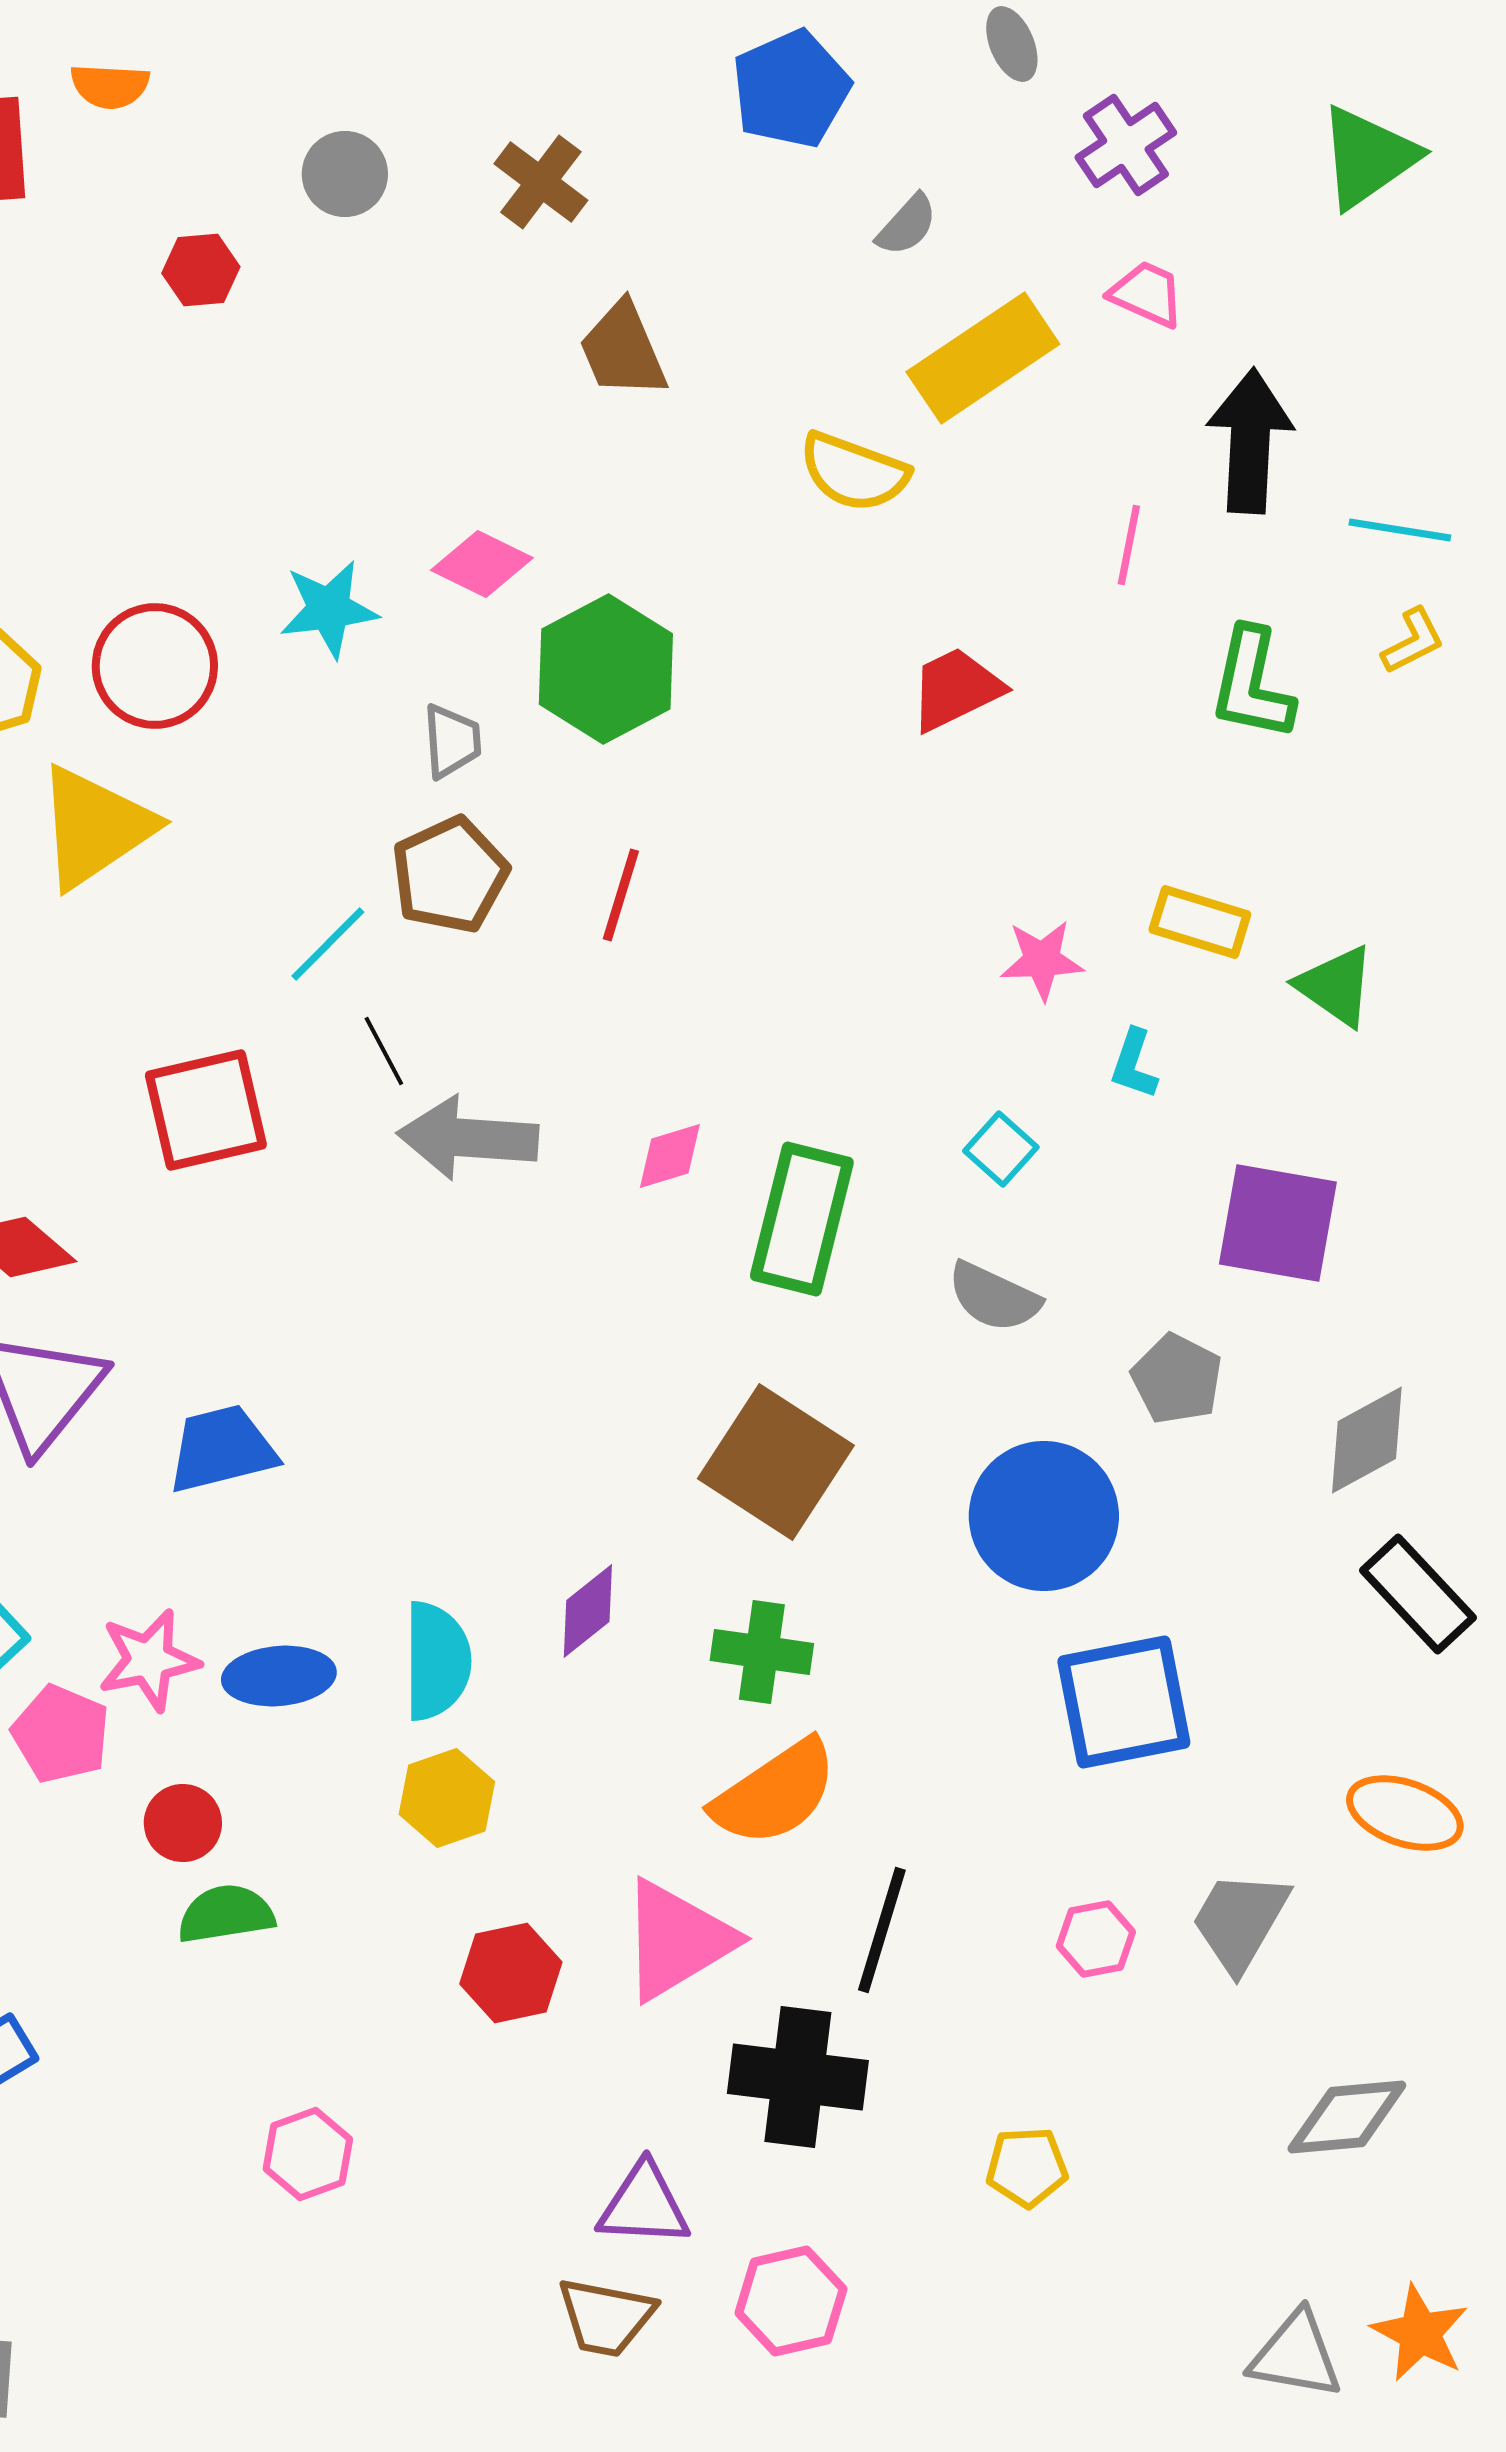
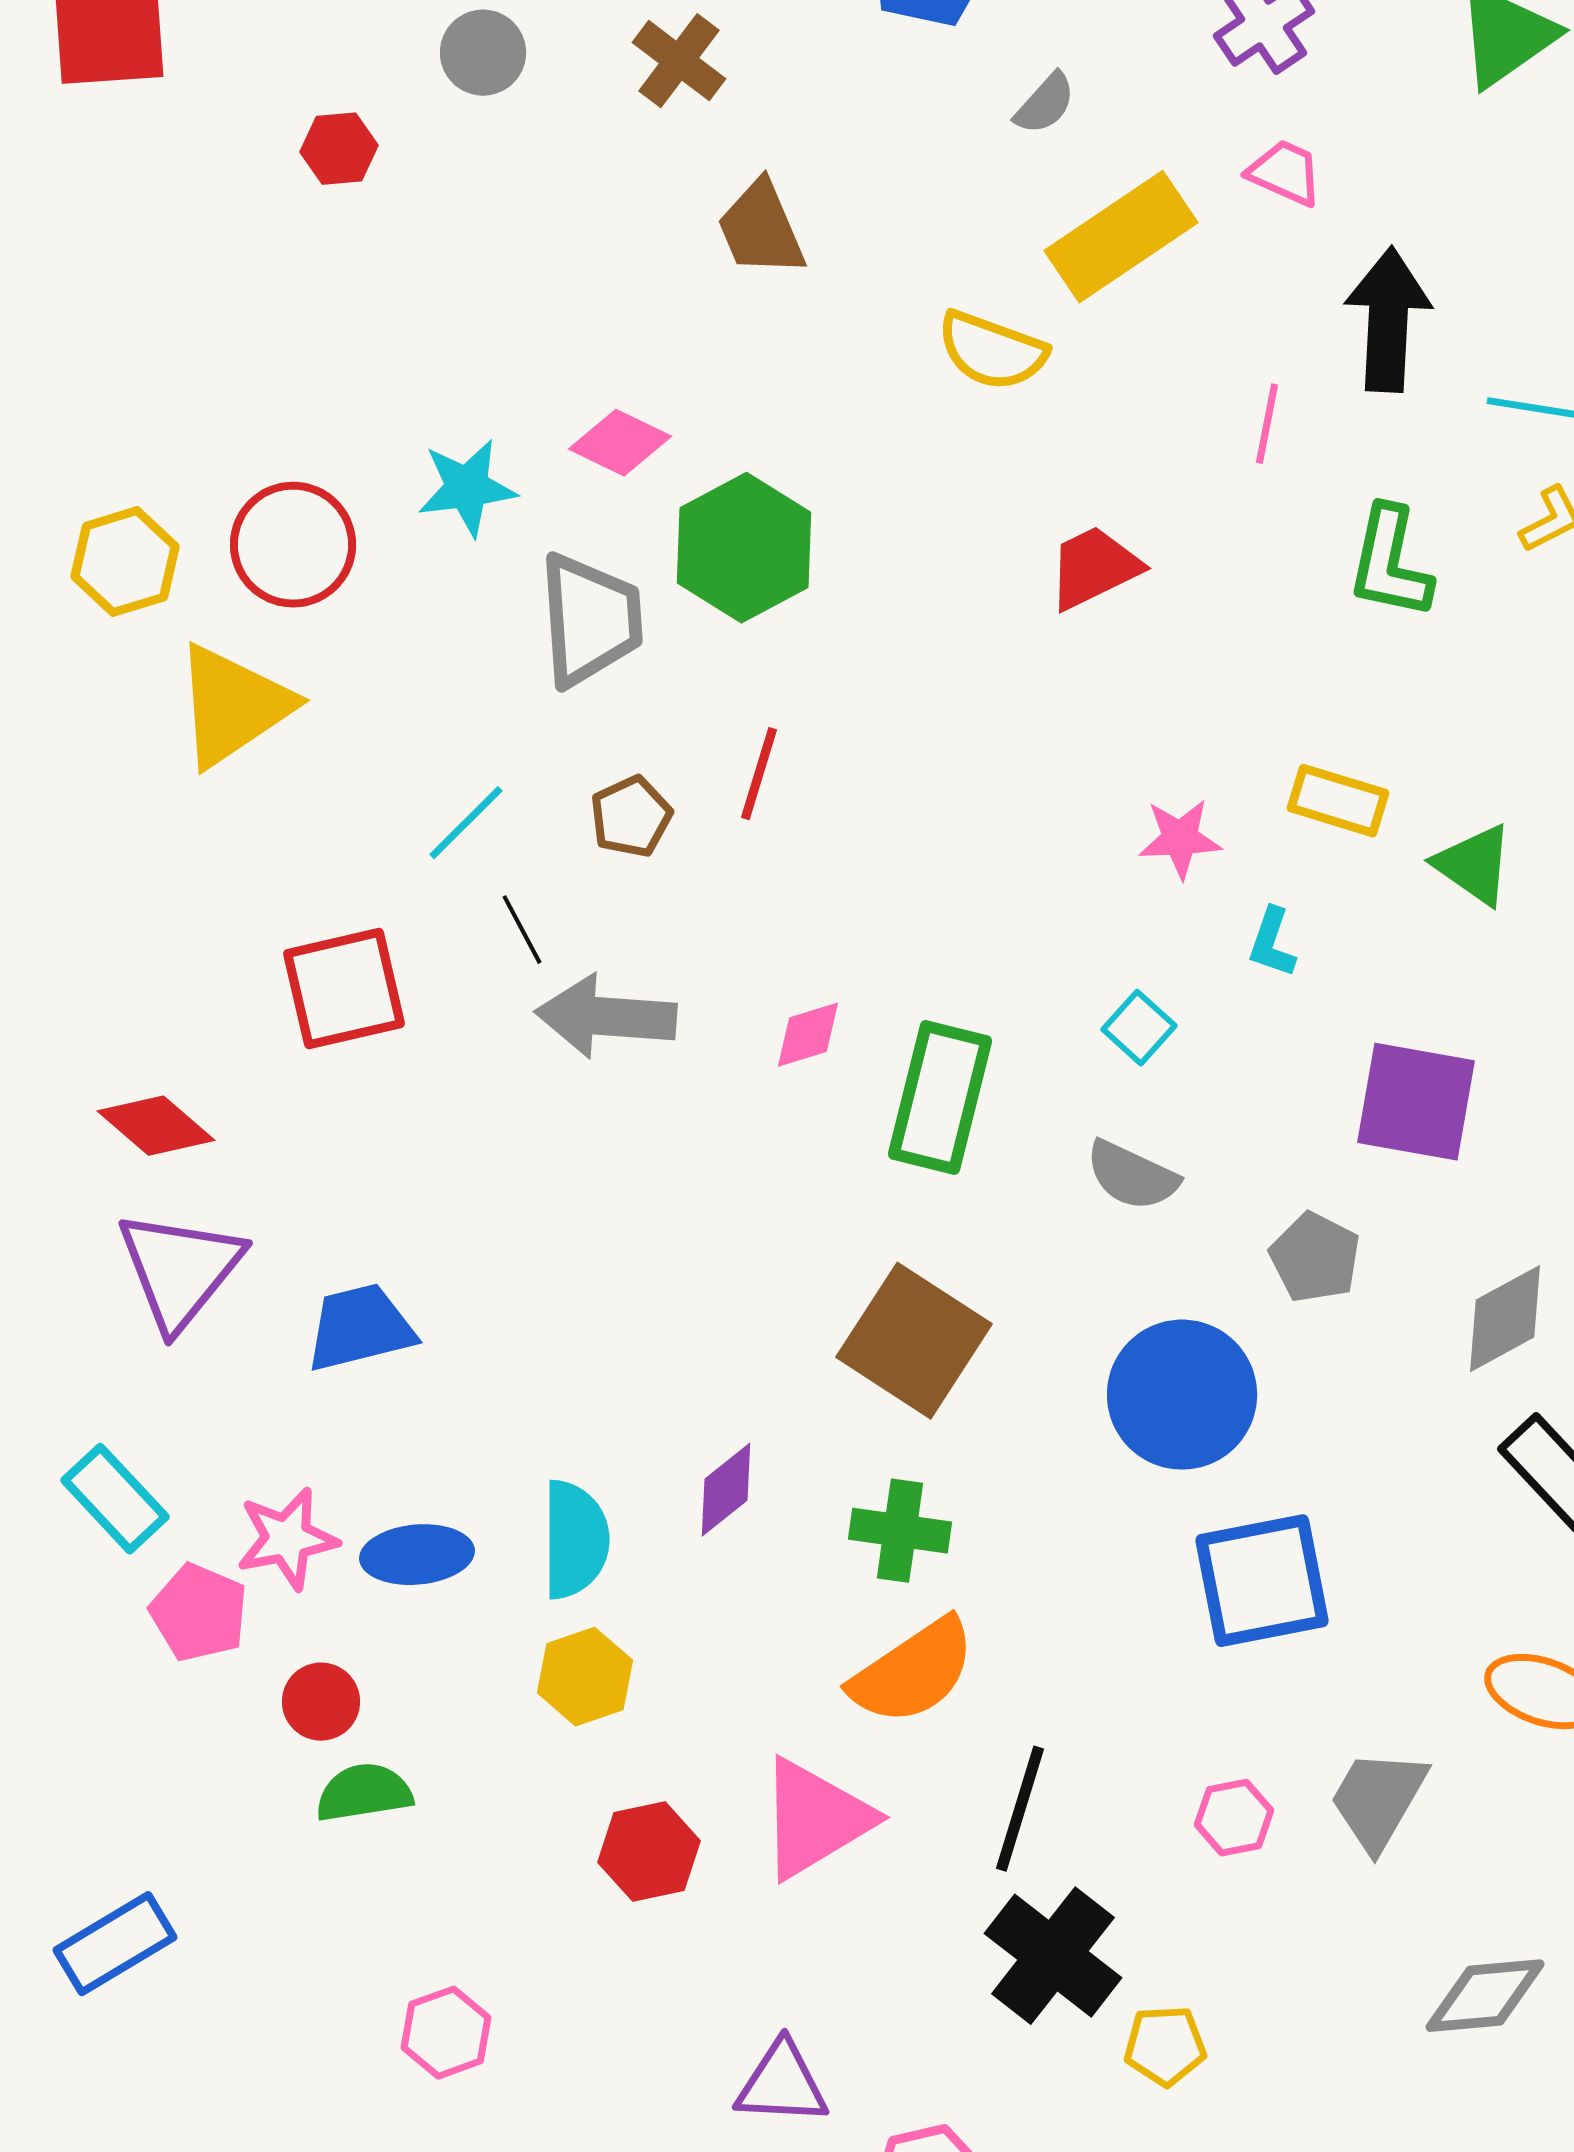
gray trapezoid: (452, 741) -> (590, 620), size x1.8
brown pentagon: (450, 875) -> (631, 817), moved, size x0.7
black cross: (798, 2077) -> (1053, 1956), moved, turned 31

